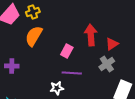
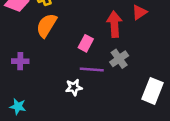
red triangle: (112, 44) -> (139, 12), moved
gray cross: (107, 64) -> (119, 59), moved

